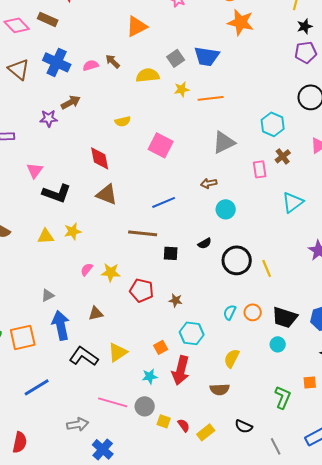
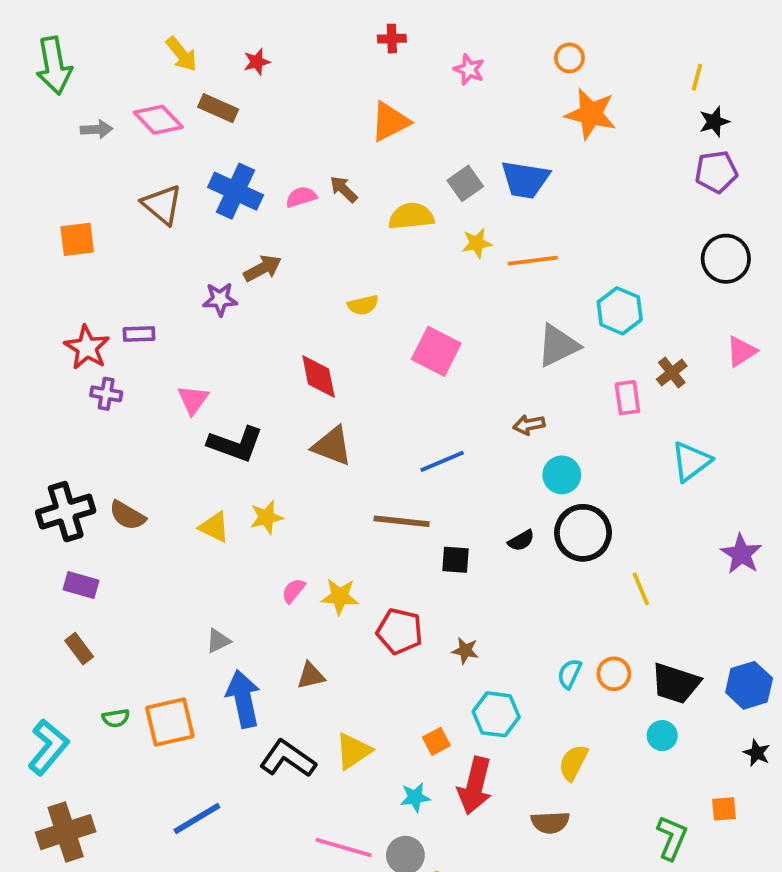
cyan hexagon: (273, 124) -> (620, 311), moved
yellow triangle: (46, 236) -> (214, 527), turned 30
black circle: (237, 260) -> (583, 533), moved

